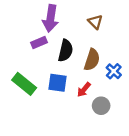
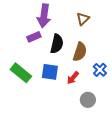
brown triangle: (95, 22) -> (83, 19), turned 32
blue cross: (114, 71) -> (100, 70), moved
gray circle: (101, 106) -> (88, 100), moved

